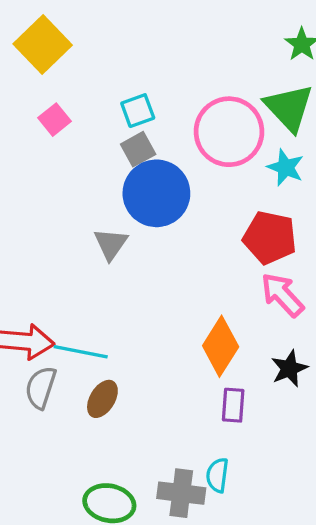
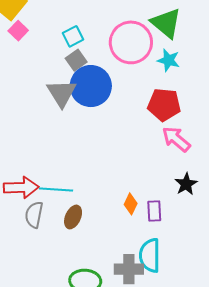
pink square: (54, 120) -> (18, 31), moved
gray triangle: (111, 244) -> (62, 93), moved, size x1.4
orange diamond: (221, 346) -> (131, 204), moved, size x0.6
cyan semicircle: (217, 475) -> (150, 255), size x1.6

